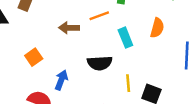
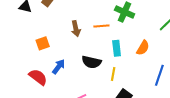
brown arrow: (69, 28) -> (76, 29), turned -119
yellow line: (128, 83) -> (113, 74), moved

